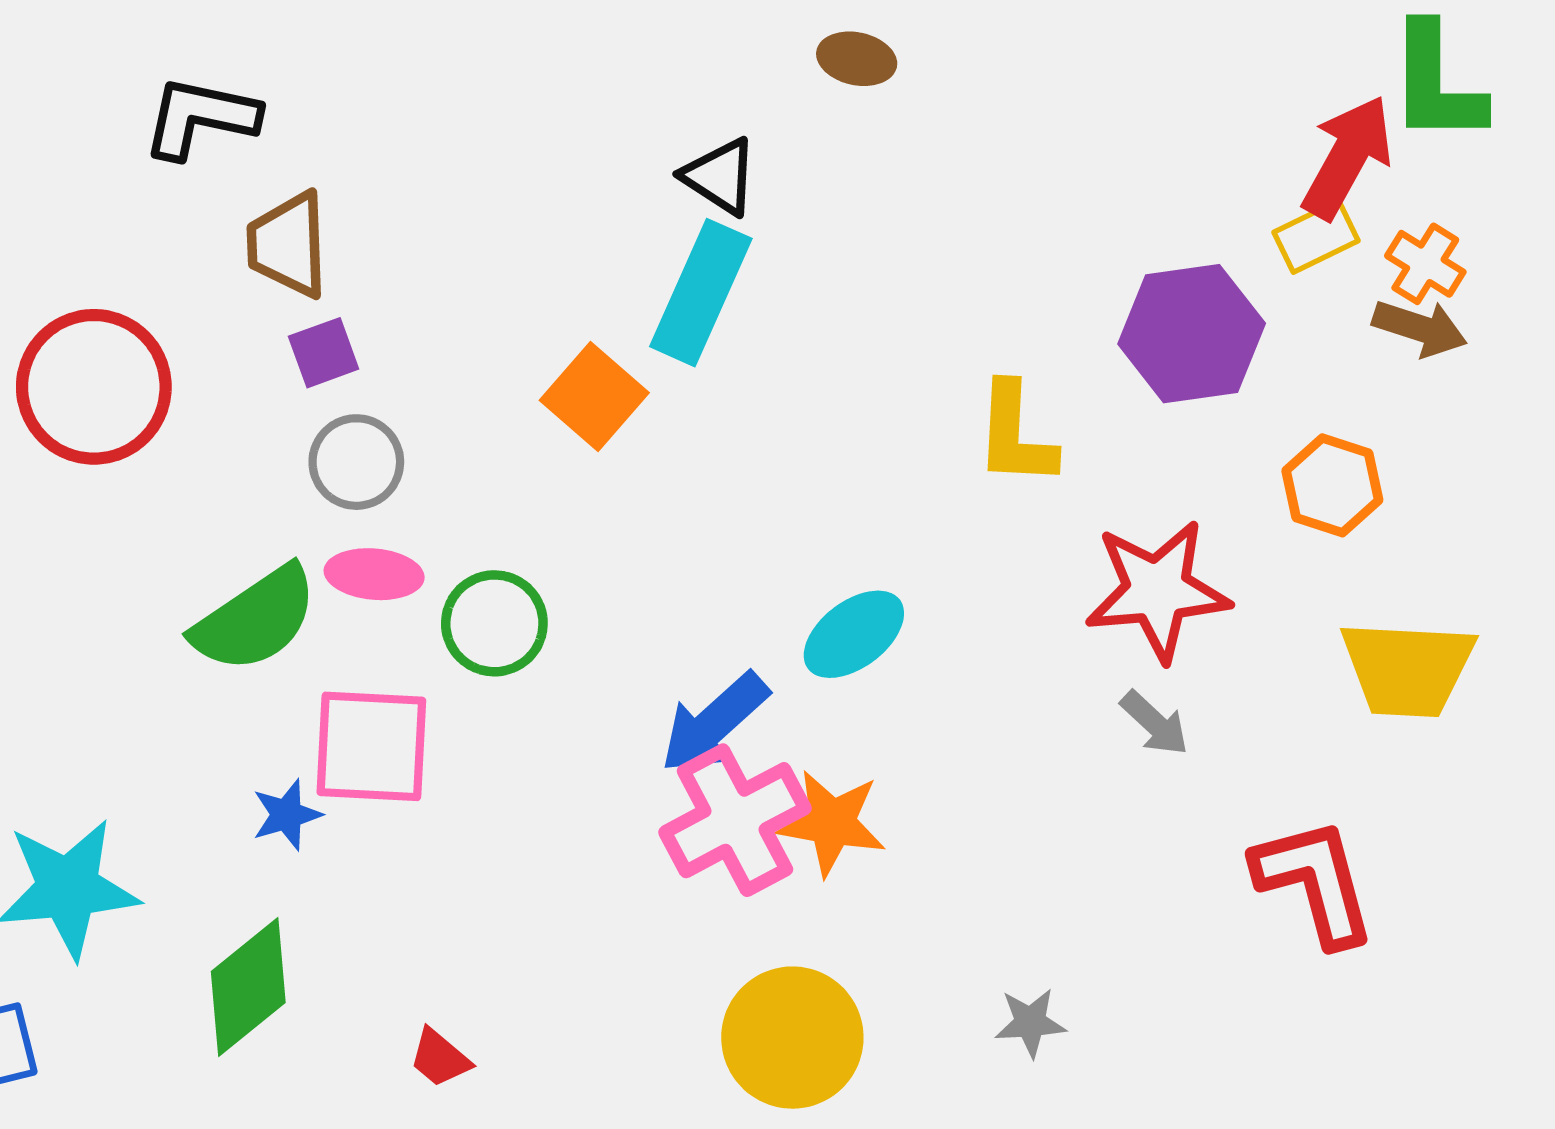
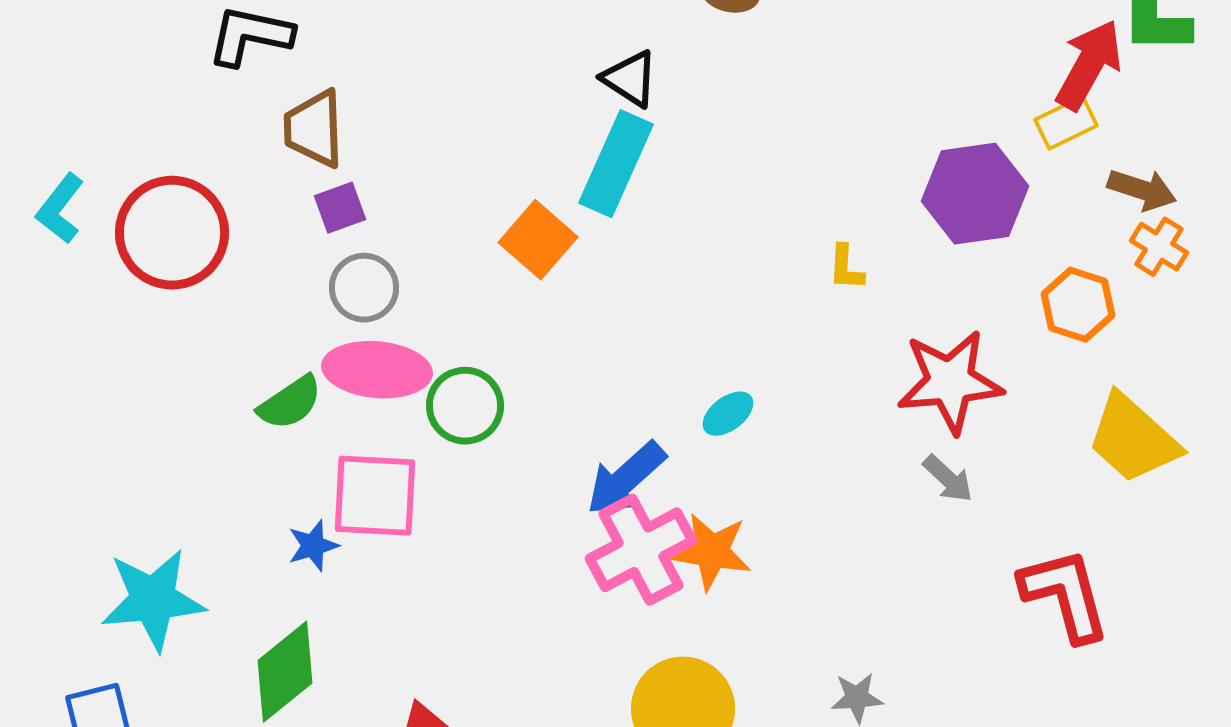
orange cross: (1425, 264) -> (1159, 247), moved
yellow L-shape: (1015, 435) -> (846, 268), size x0.6
pink ellipse: (374, 574) -> (377, 370), size x1.5
green semicircle: (255, 619) -> (290, 403), size x0.7
cyan ellipse: (854, 634) -> (728, 414), size x0.7
yellow trapezoid: (1408, 668) -> (1133, 439), turned 39

